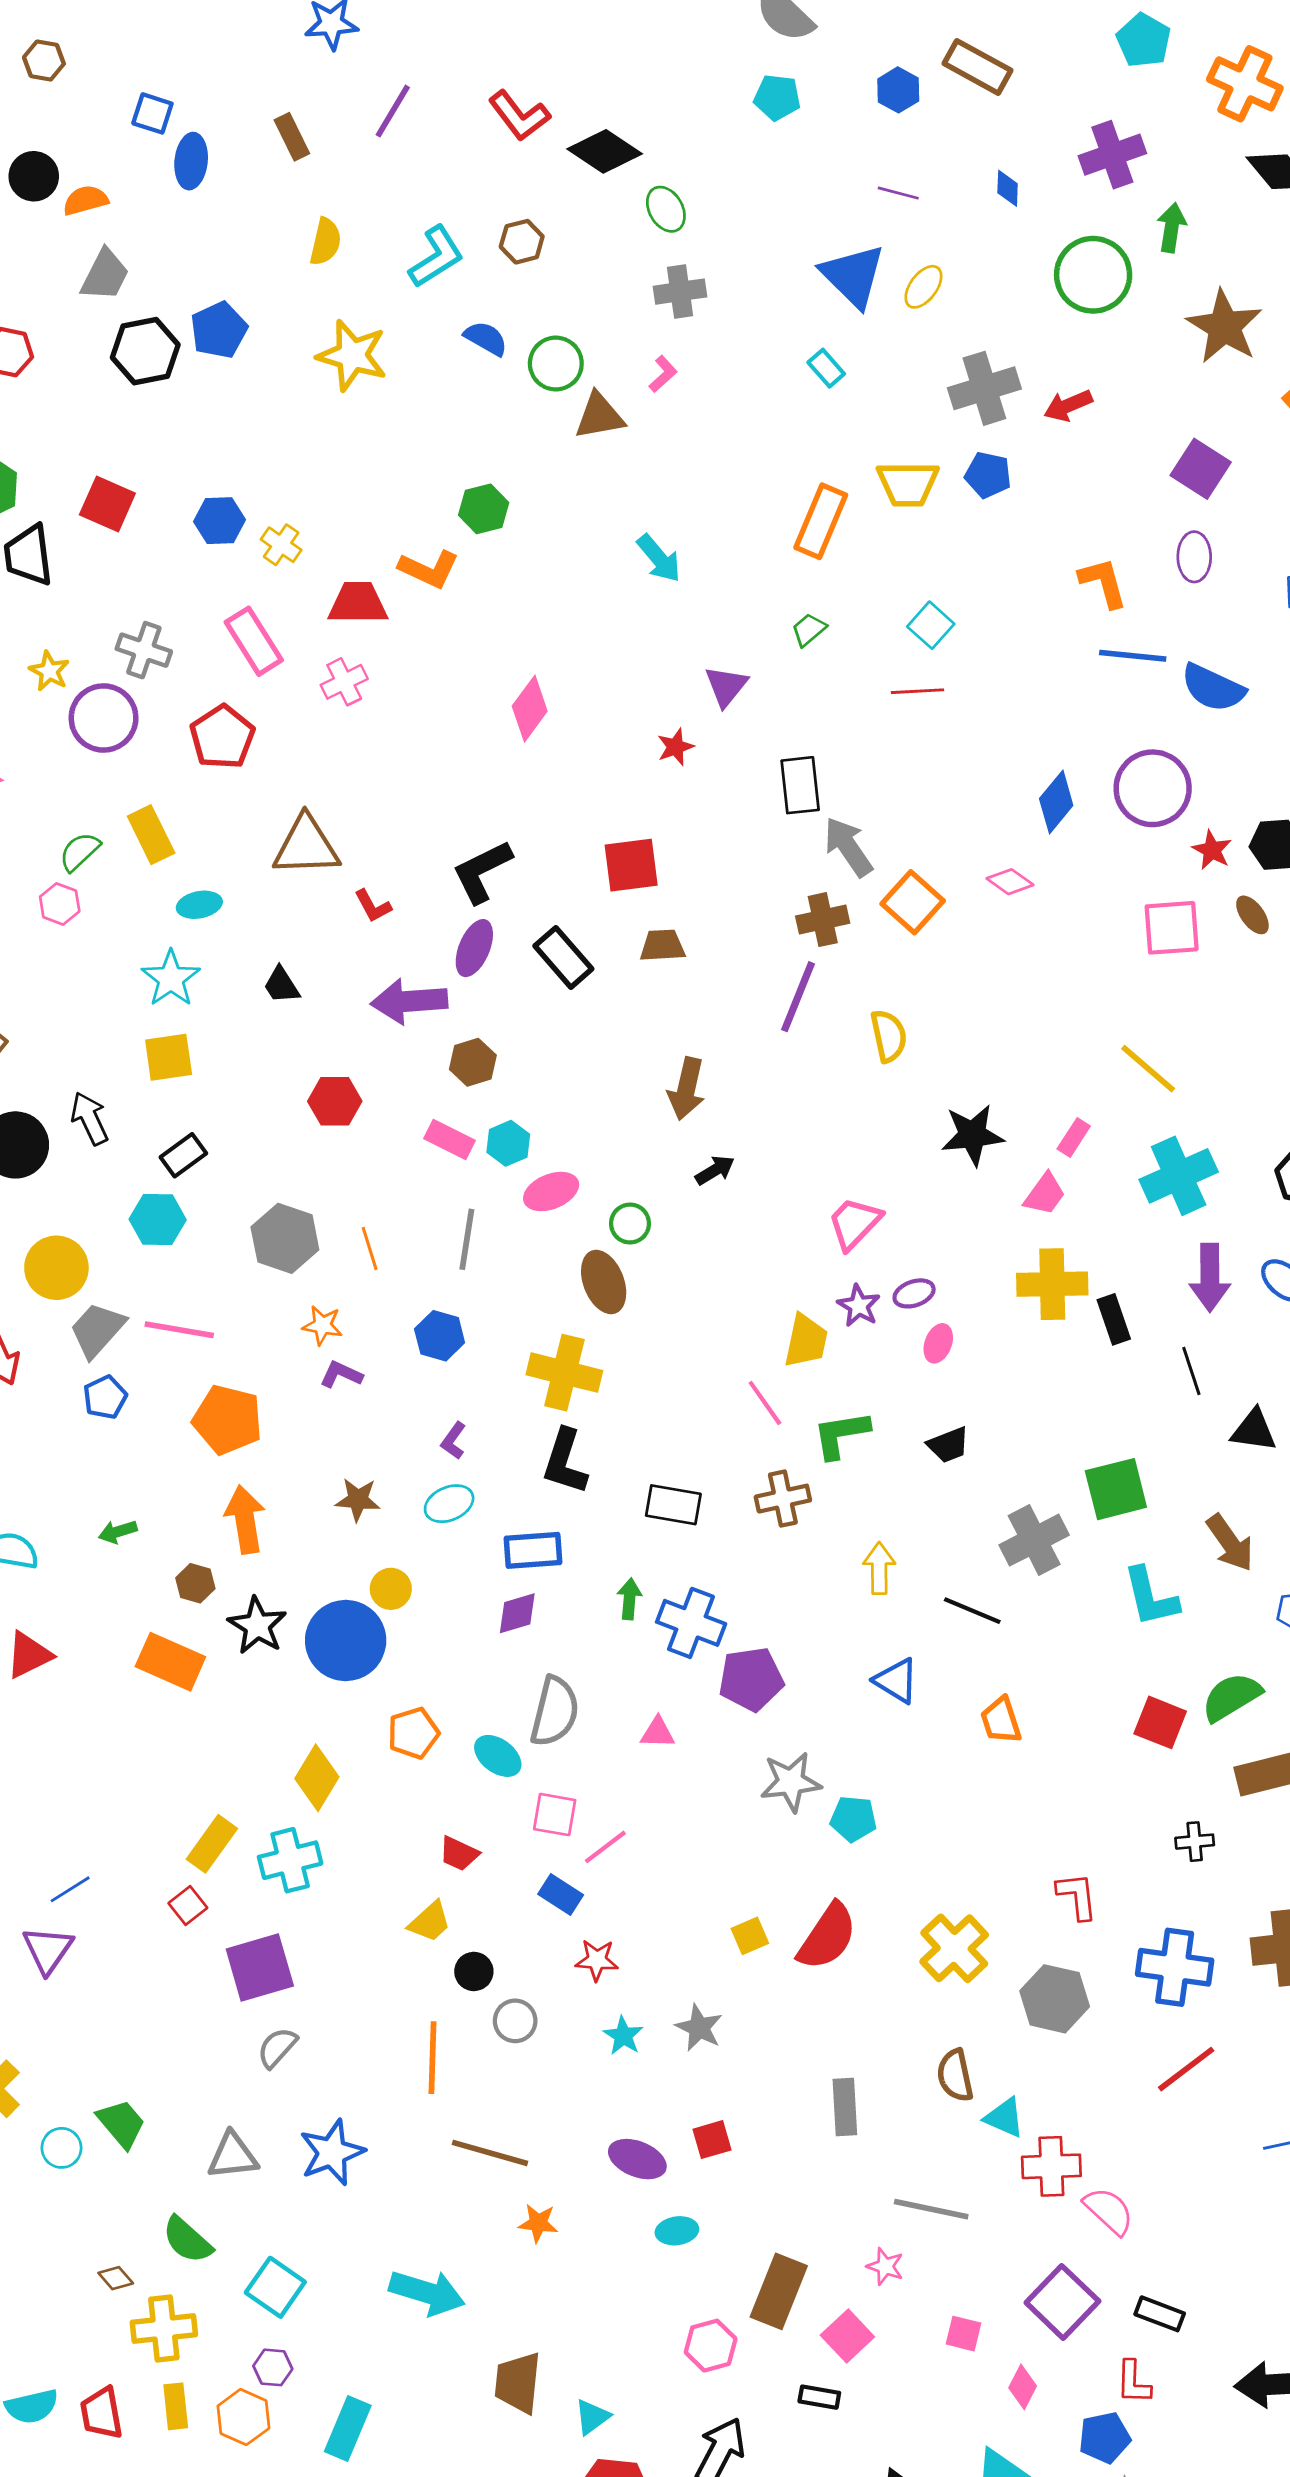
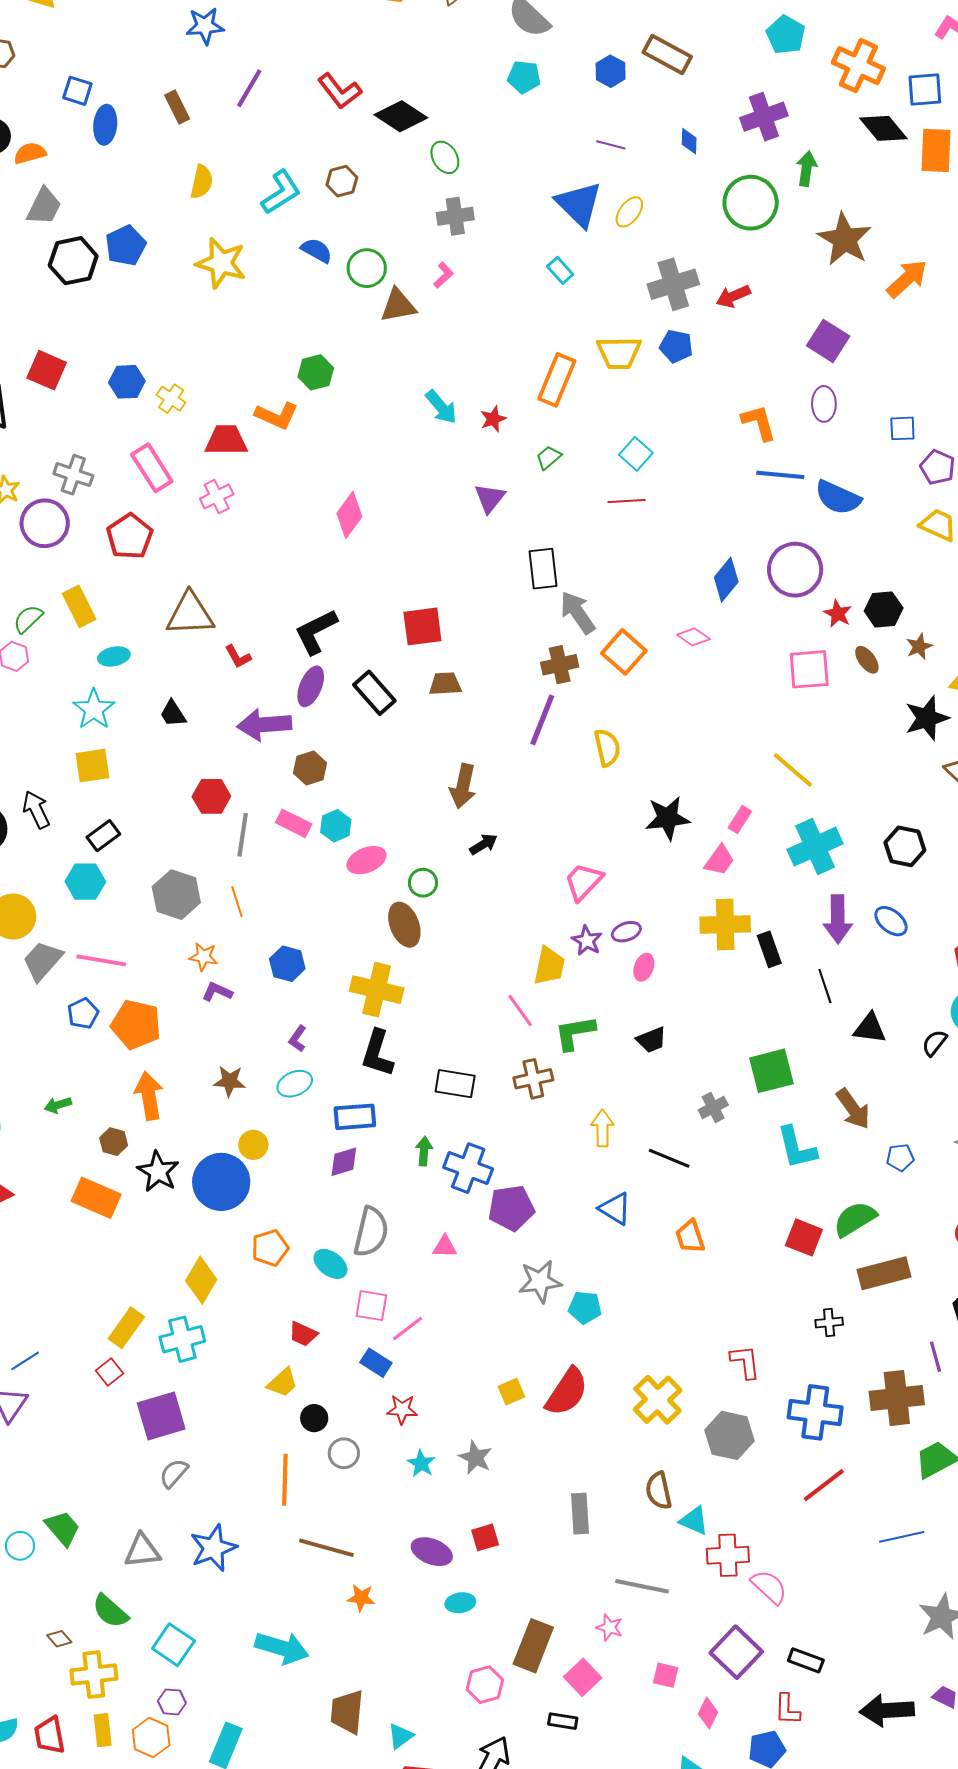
red star: (676, 747) -> (493, 419), moved
gray line: (467, 1239) -> (243, 835), moved
blue pentagon: (105, 1397) -> (83, 1013), moved
gray cross: (1034, 1540) -> (713, 1108), size x0.6

